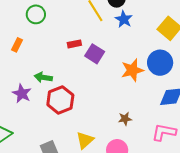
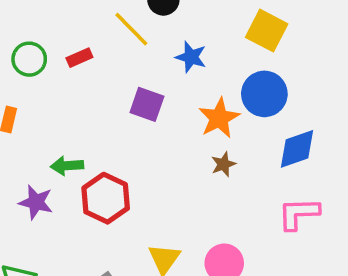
blue star: (124, 19) -> (191, 57), moved
red rectangle: (74, 44) -> (79, 58), moved
brown star: (125, 119) -> (223, 164), moved

